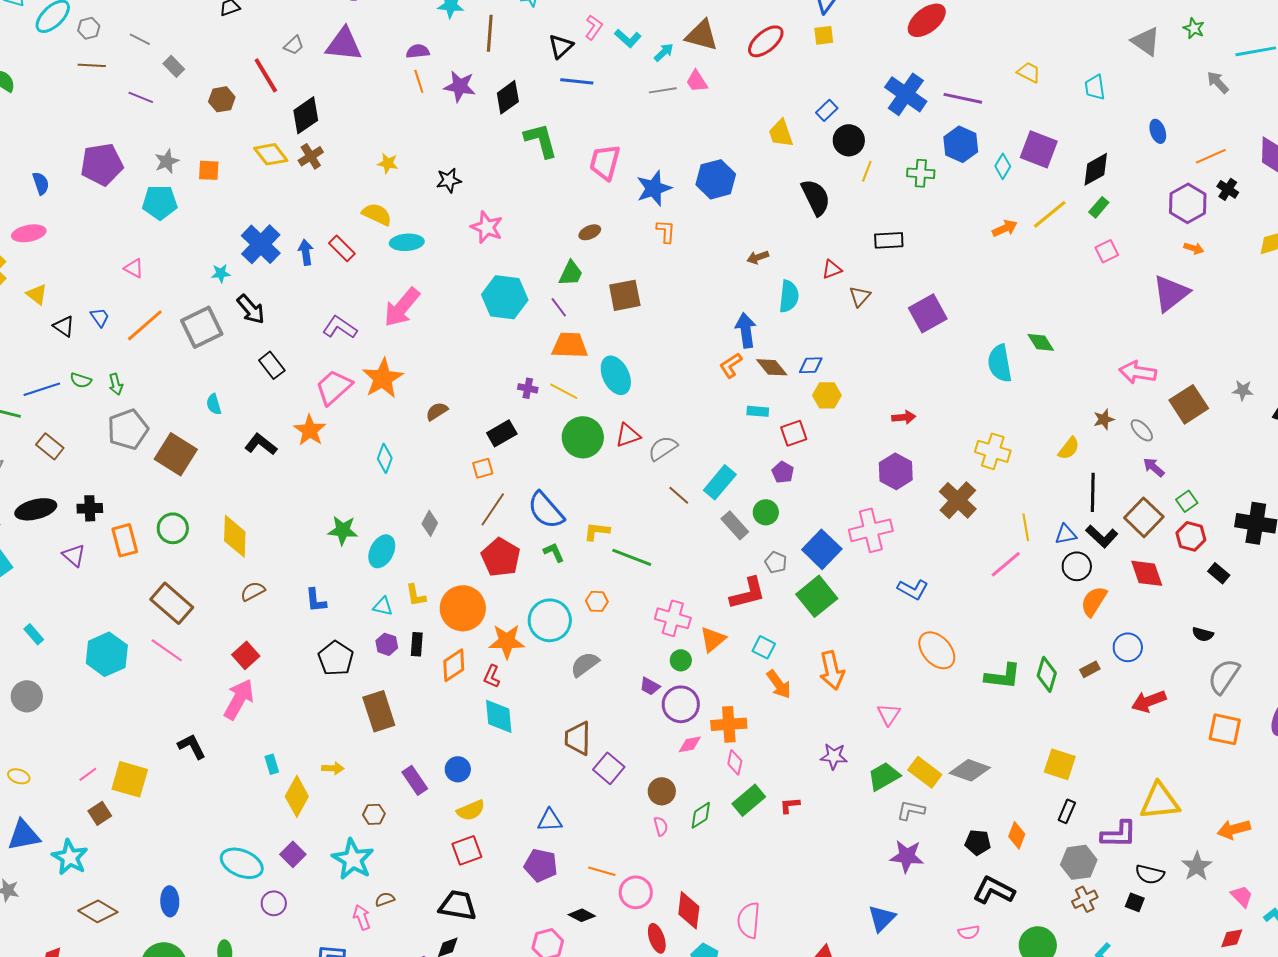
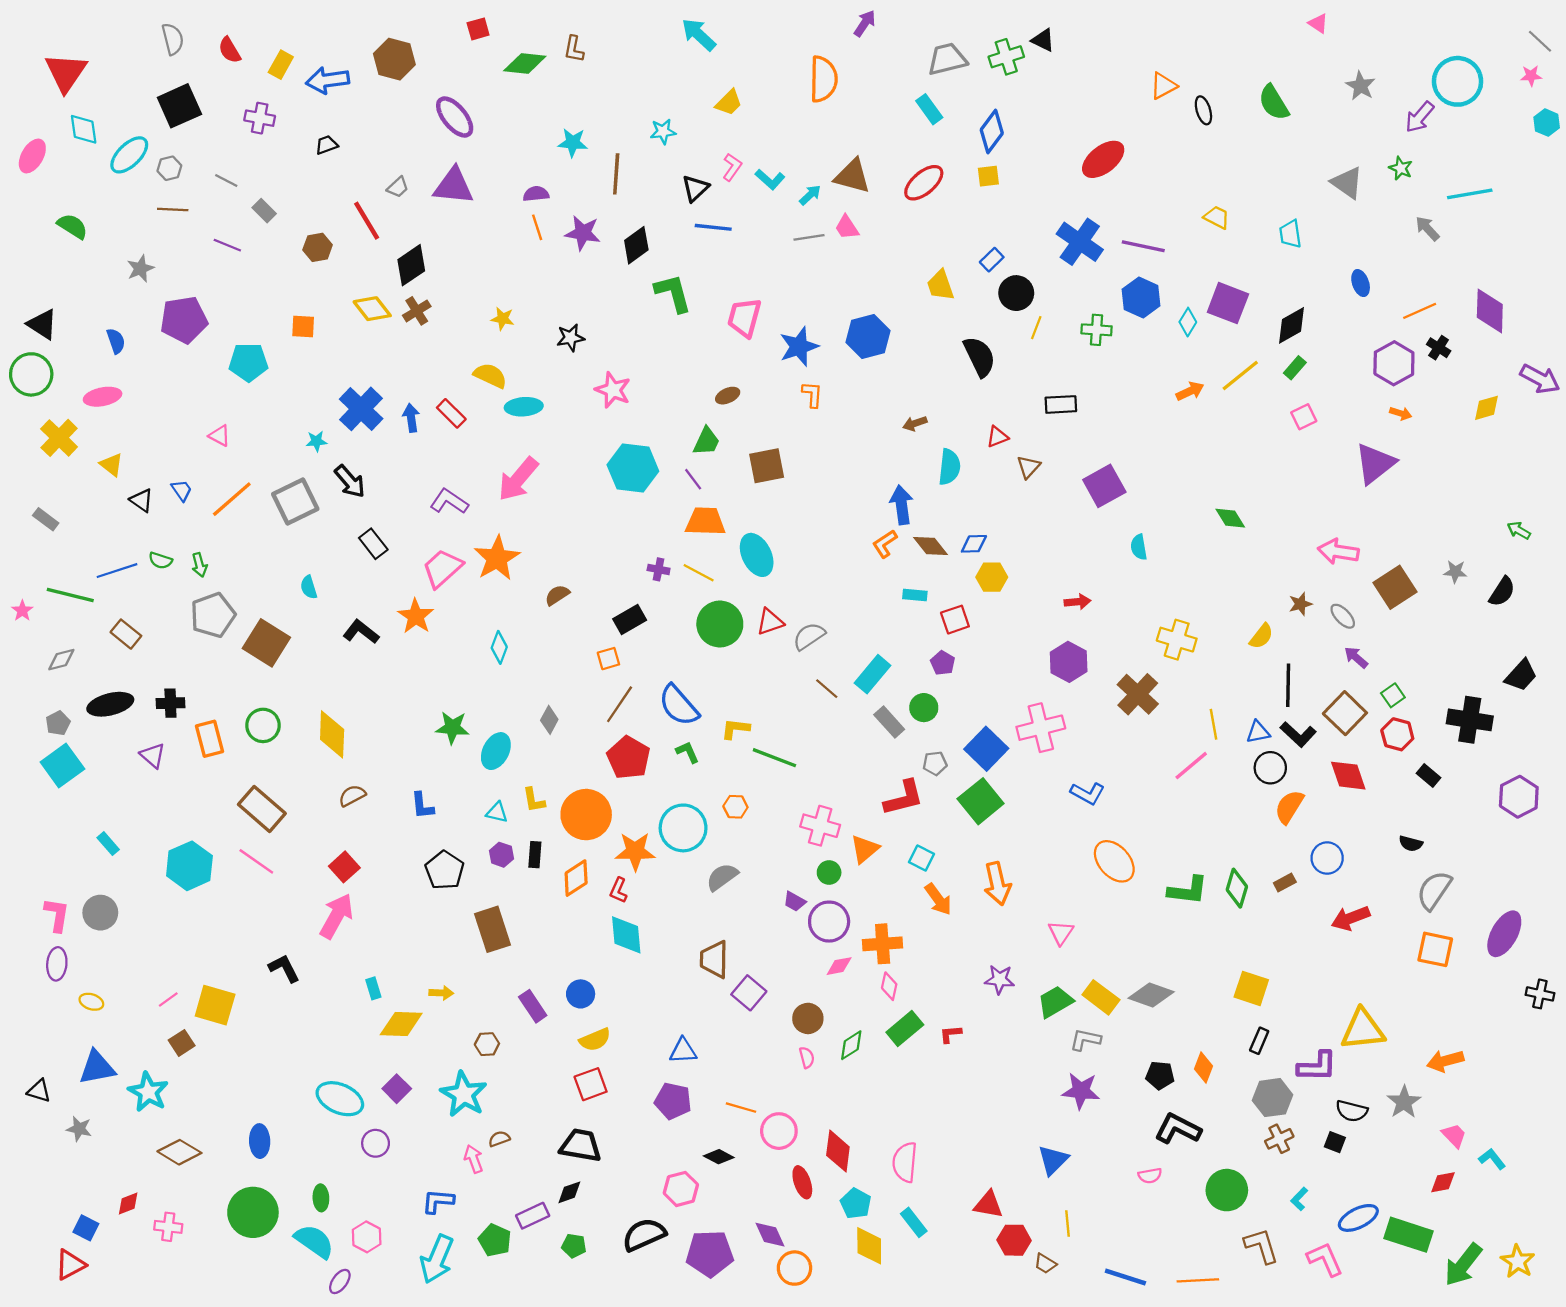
gray star: (167, 161) -> (140, 269), moved
cyan semicircle: (1000, 363) -> (1139, 547), moved, size x0.6
gray pentagon: (776, 562) -> (935, 763), turned -30
yellow diamond: (297, 796) -> (401, 1024), turned 63

